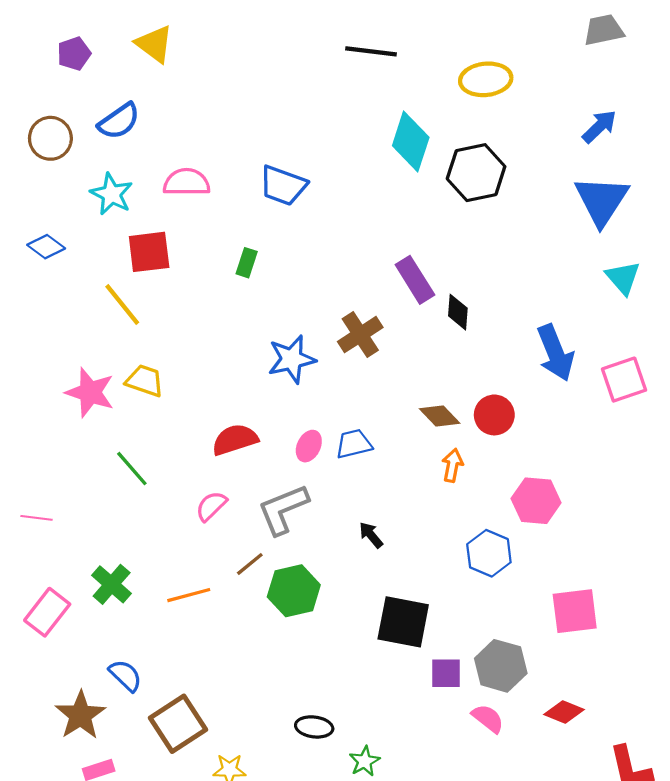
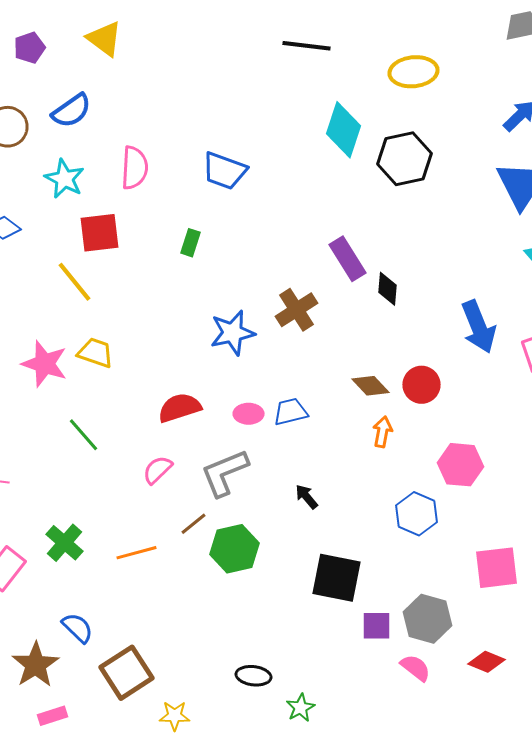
pink semicircle: (187, 182) -> (134, 168), turned 93
pink ellipse: (309, 446) -> (248, 414), turned 64

